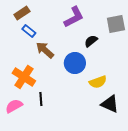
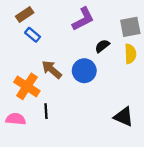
brown arrow: (45, 50) -> (52, 70), moved
yellow semicircle: (98, 82) -> (130, 54), moved, turned -72
pink semicircle: (14, 106) -> (16, 119), turned 36

